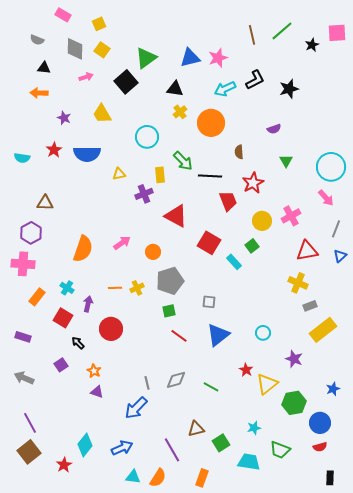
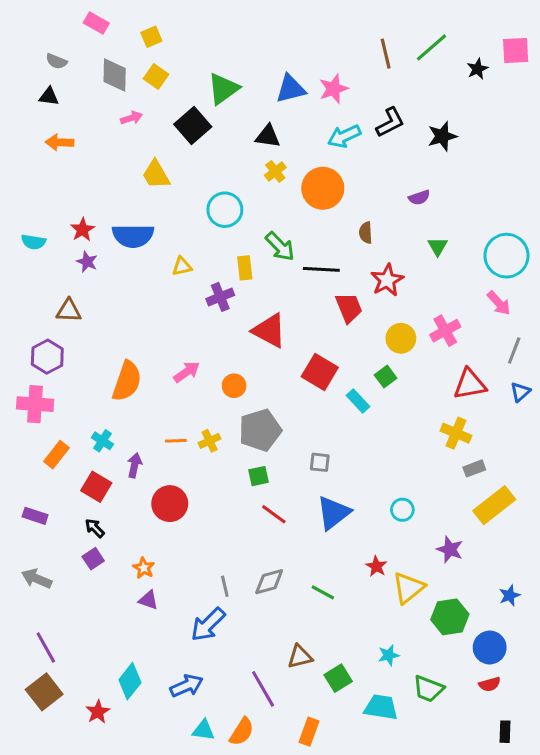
black triangle: (44, 68) -> (49, 96), moved
purple star: (64, 118) -> (87, 262), moved
black arrow: (78, 343) -> (95, 528), moved

